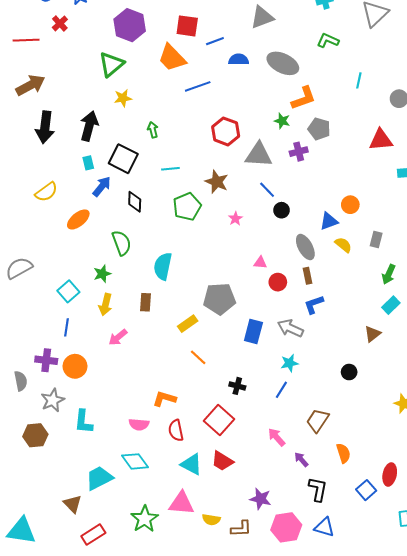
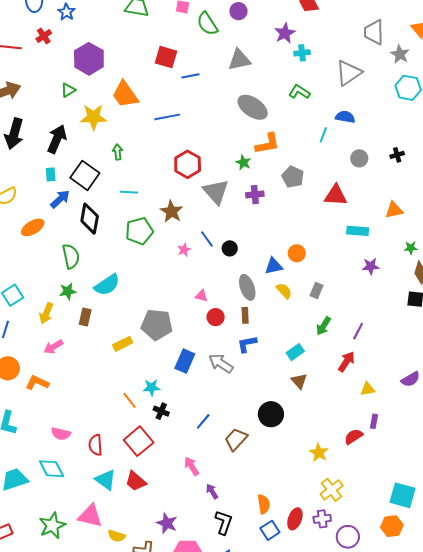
purple hexagon: (130, 25) -> (89, 59), moved
orange trapezoid: (172, 58) -> (125, 94), moved
blue semicircle: (239, 59) -> (345, 117), moved
green triangle: (111, 64) -> (68, 90), moved, size x0.6
yellow star: (123, 98) -> (93, 117), size x1.5
gray pentagon: (319, 129) -> (293, 177), moved
gray triangle: (259, 155) -> (216, 192), turned 36
blue line: (267, 190) -> (207, 239), moved
black diamond: (135, 202) -> (90, 219), size x1.4
cyan semicircle: (163, 266) -> (107, 285), turned -144
green star: (102, 274) -> (68, 291), moved
cyan rectangle: (391, 305) -> (295, 352), moved
brown triangle: (373, 334) -> (299, 381), turned -42
orange line: (198, 357) -> (129, 400), moved
cyan star: (290, 363) -> (152, 387), moved
black circle: (349, 372) -> (271, 414), size x1.6
orange L-shape: (164, 399) -> (37, 383), moved
brown trapezoid: (318, 420) -> (236, 439), moved
orange semicircle: (343, 453) -> (264, 504), moved

